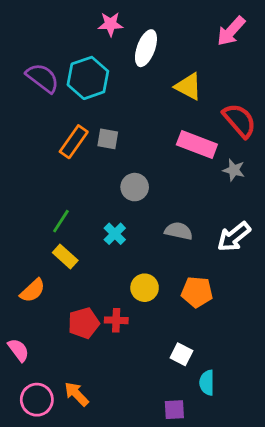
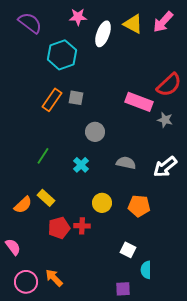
purple semicircle: (43, 78) -> (30, 23), moved
yellow triangle: (188, 86) -> (133, 24), moved
red semicircle: (239, 120) -> (169, 85), turned 88
yellow rectangle: (65, 257) -> (46, 198), moved

